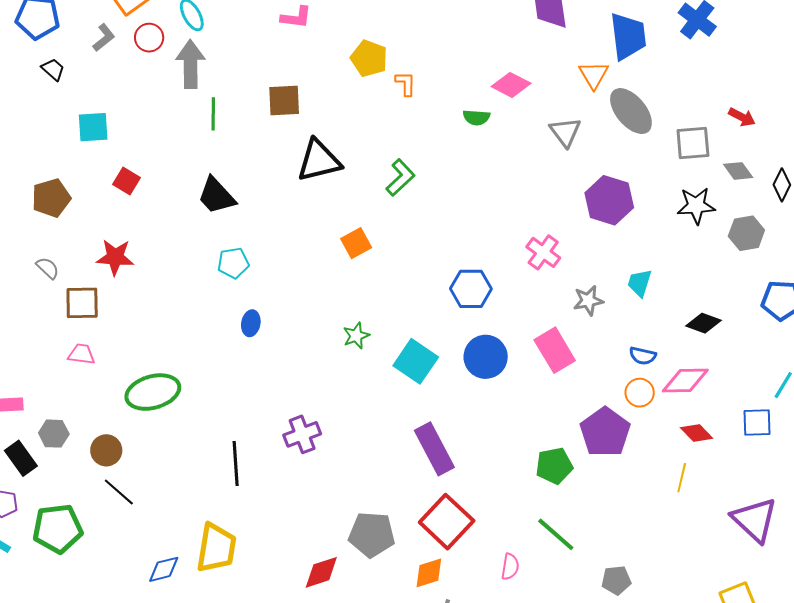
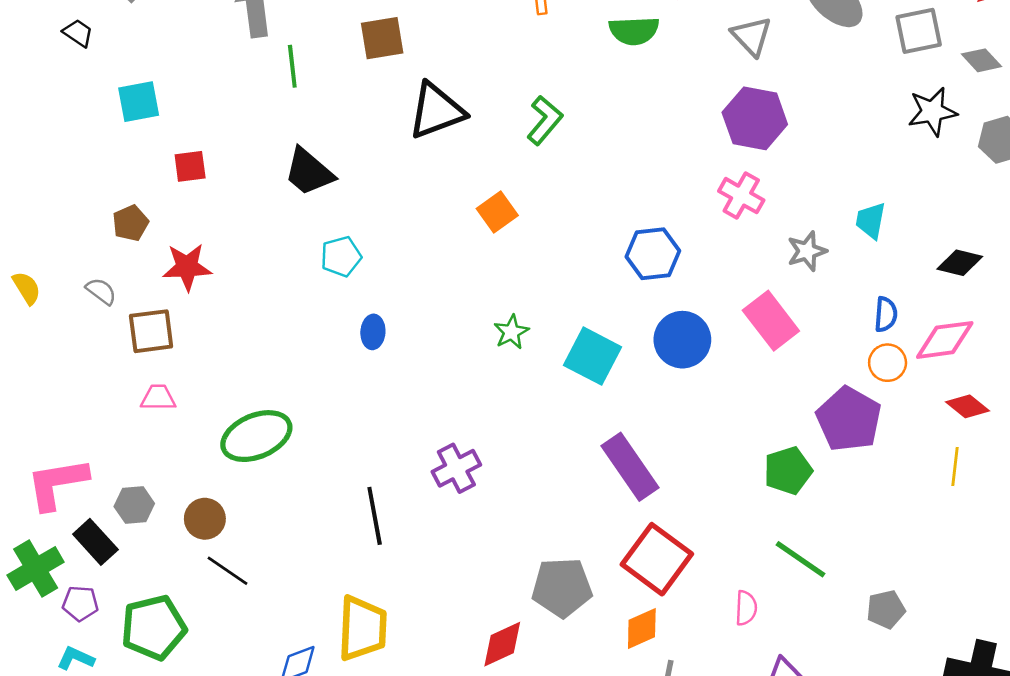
green semicircle: (476, 117) -> (634, 31), size x1.4
red square: (126, 181) -> (190, 166), turned -32
brown pentagon: (51, 198) -> (130, 223), moved, size x0.7
purple hexagon: (609, 200) -> (755, 118), moved
blue semicircle: (643, 356) -> (886, 314), turned -92

